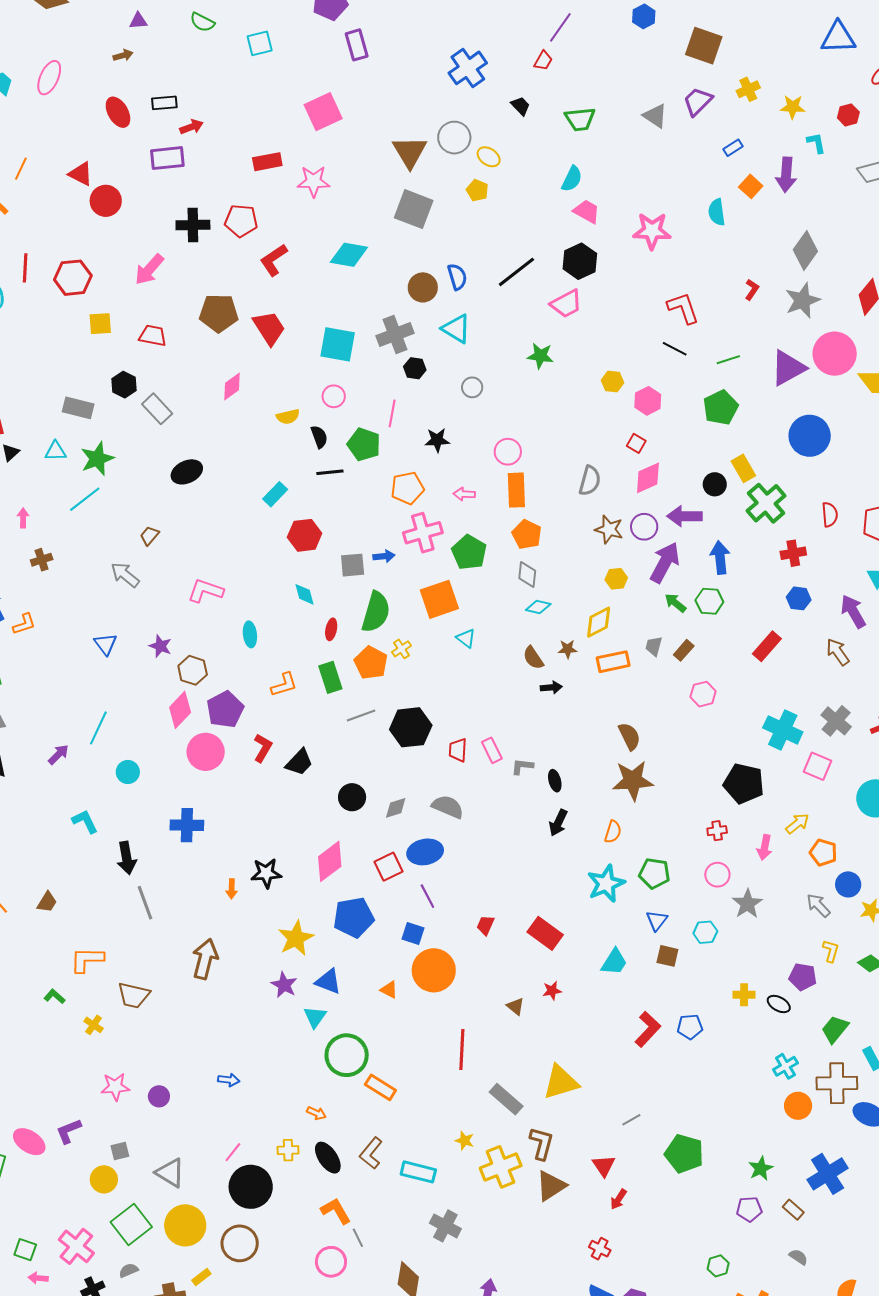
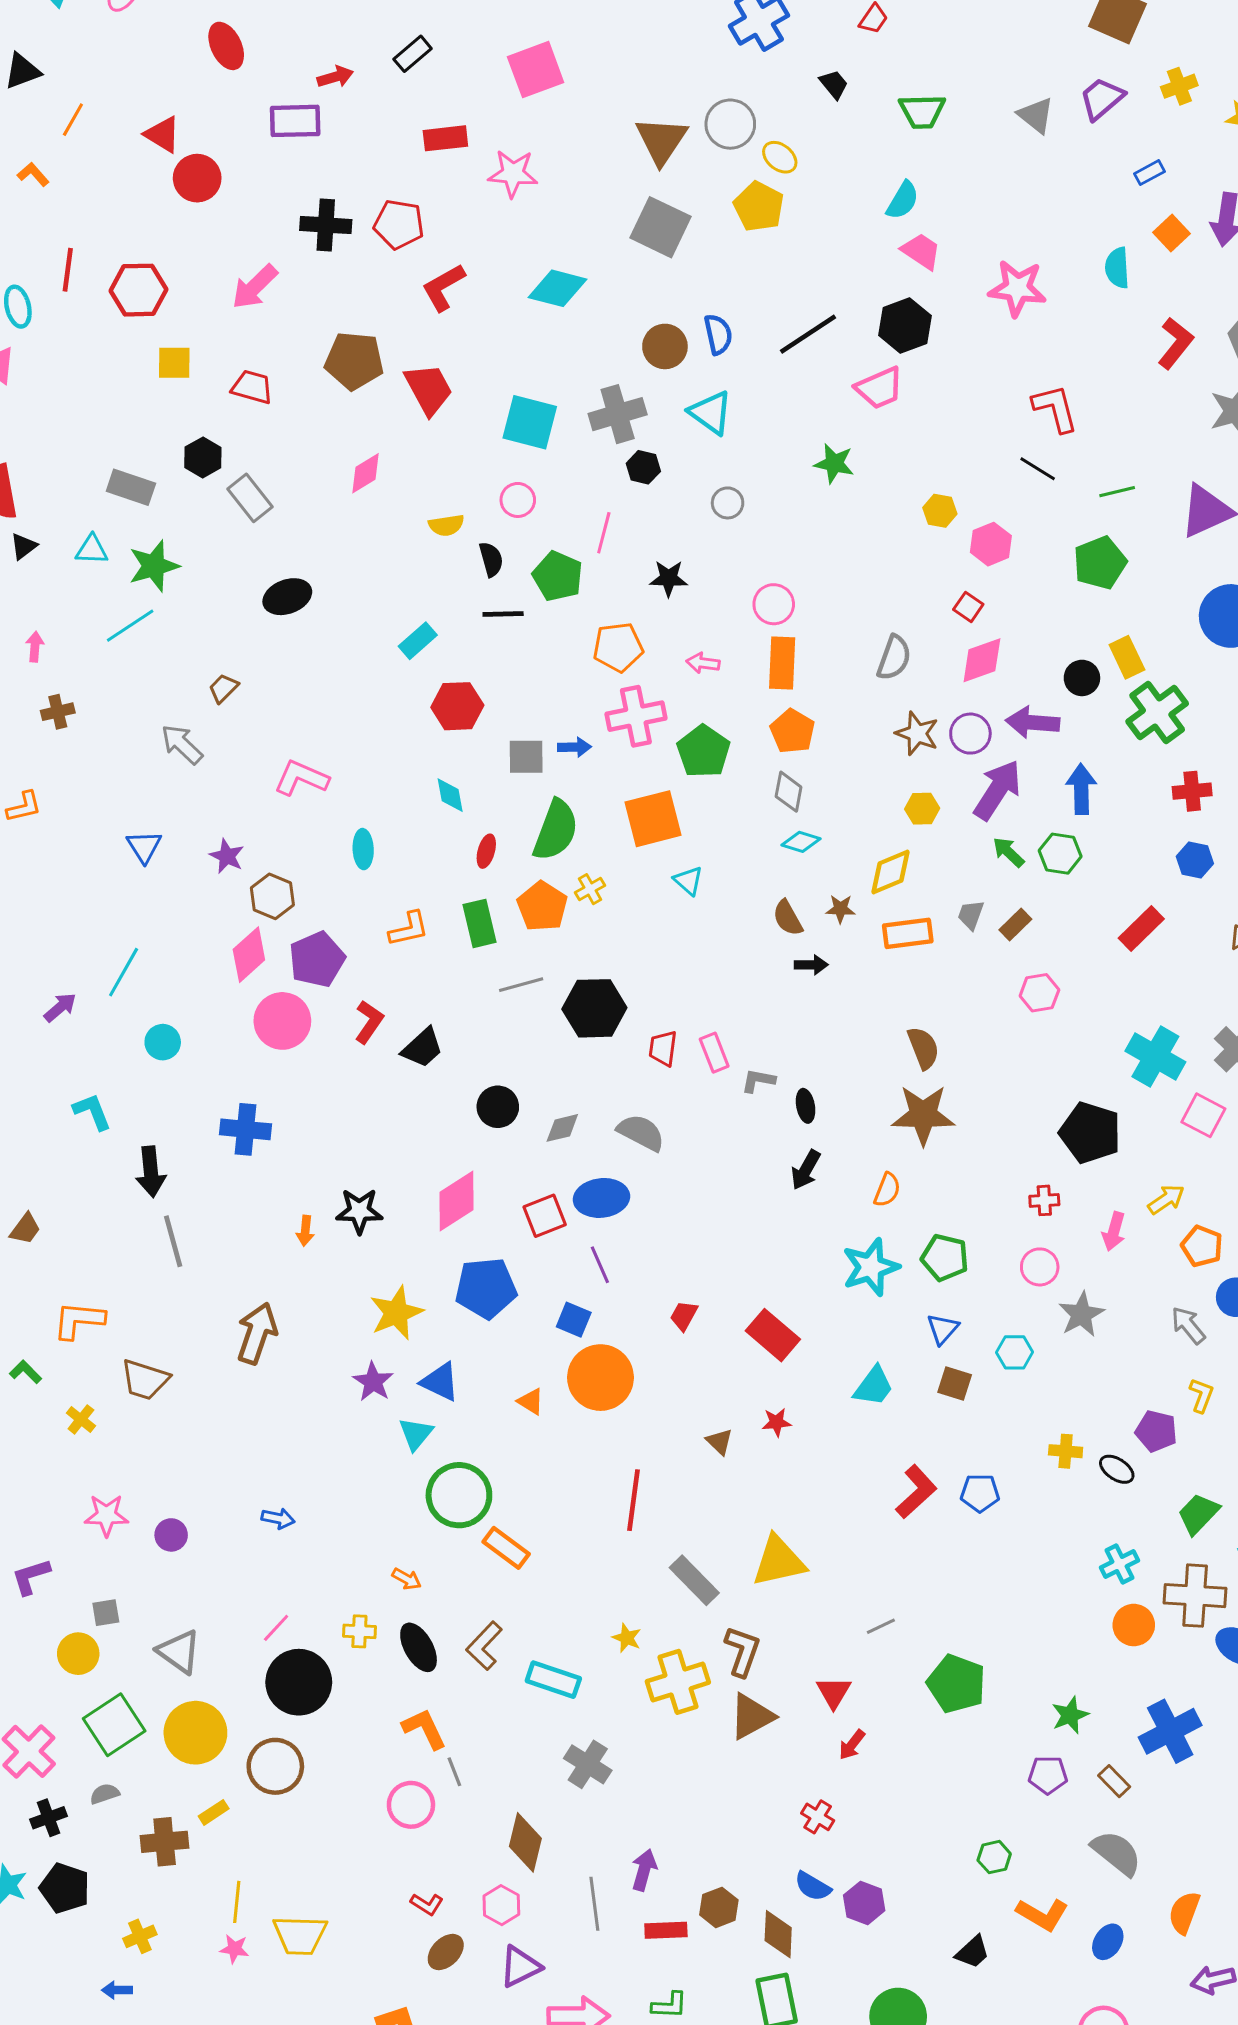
black rectangle: (164, 103) -> (413, 54), moved, turned -40
yellow pentagon: (477, 190) -> (759, 207), size x1.5
red L-shape: (752, 290) -> (1175, 343), moved, size x1.6
gray semicircle: (798, 1257) -> (1117, 1853), size x1.8

